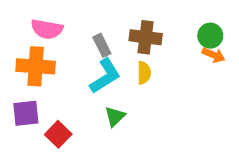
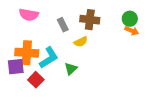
orange cross: (36, 66) -> (27, 53), moved
yellow semicircle: (144, 73) -> (81, 42), moved, turned 64
cyan L-shape: (105, 76) -> (49, 58), moved

